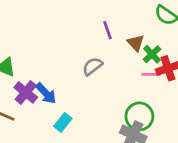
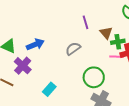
green cross: (152, 54) -> (118, 42), turned 32
blue arrow: (46, 93) -> (35, 44), moved, turned -72
green circle: (139, 116) -> (94, 77), moved

